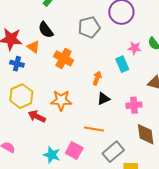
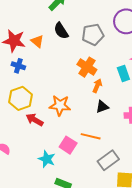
black semicircle: (46, 30) -> (61, 31), moved
orange triangle: (33, 47) -> (37, 41), moved
orange cross: (64, 58) -> (87, 67), moved
pink square: (74, 151) -> (68, 145), moved

